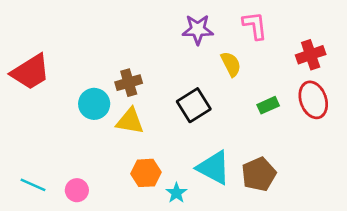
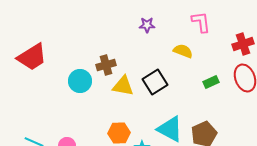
purple star: (198, 29) -> (147, 25), moved, size x0.7
yellow semicircle: (231, 64) -> (183, 51), turned -42
yellow triangle: (130, 121) -> (123, 86), moved

